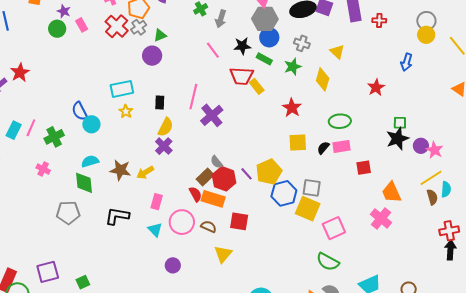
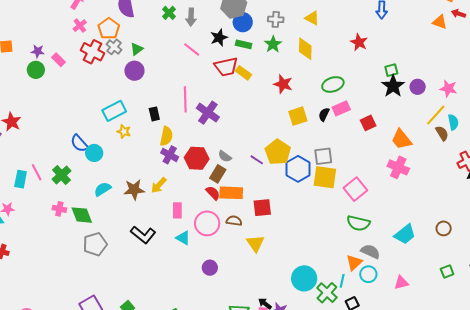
pink line: (31, 128) -> (37, 172), turned -36
pink star: (435, 150) -> (448, 88), moved
red hexagon: (224, 179) -> (197, 158), moved
green diamond: (84, 183) -> (82, 215), moved
black L-shape: (117, 216) -> (143, 235), turned -135

